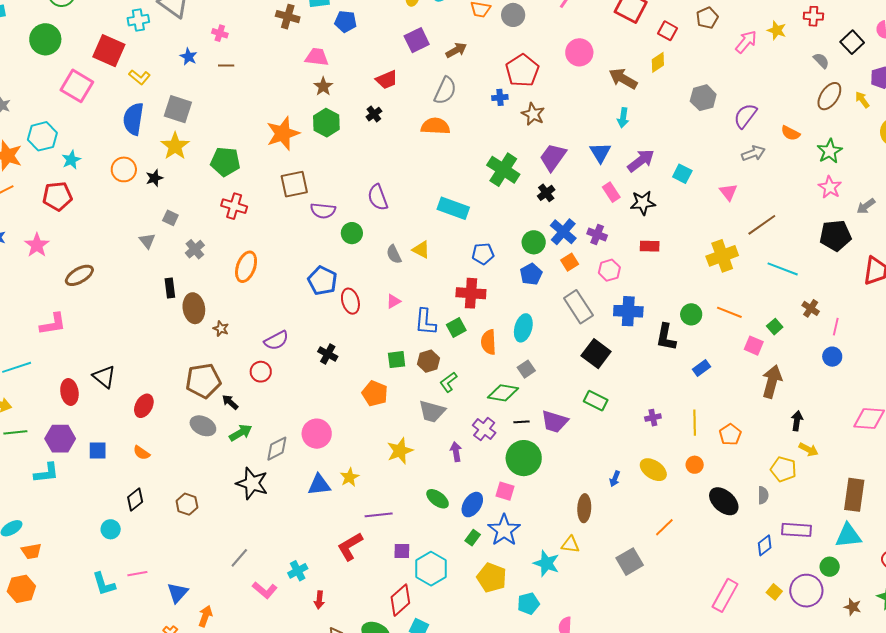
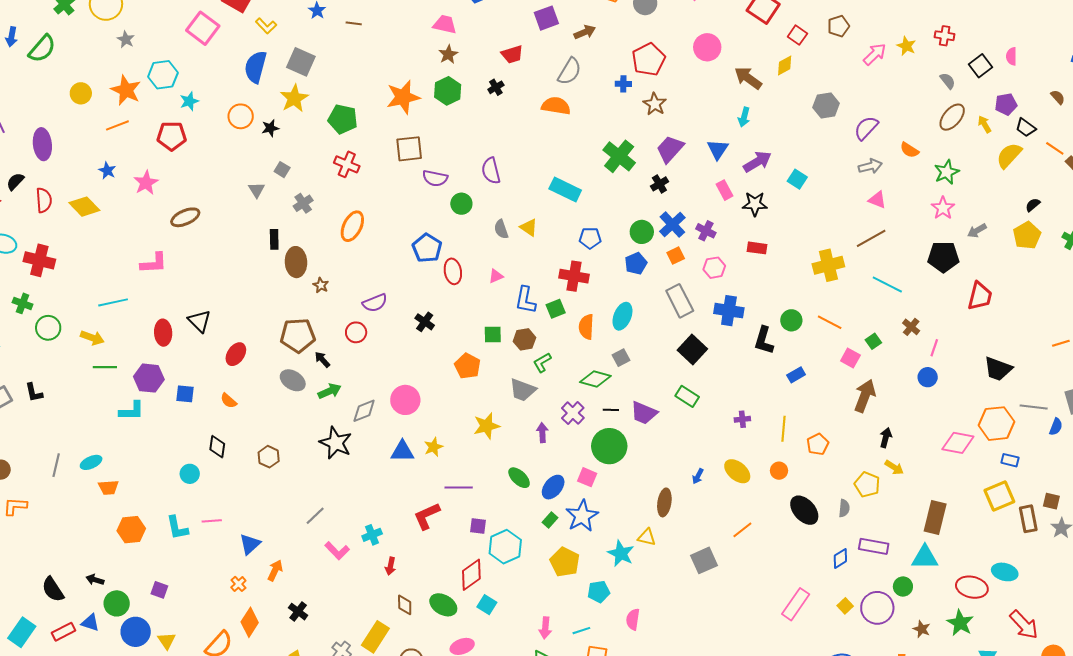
pink triangle: (728, 192) -> (877, 200), moved, turned -36
black diamond: (135, 499) -> (217, 447), turned -50
orange hexagon: (21, 589) -> (131, 530), moved

